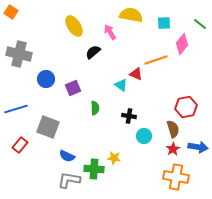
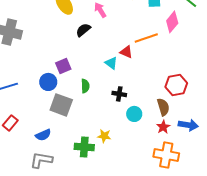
blue circle: (46, 79) -> (48, 82), moved
gray square: (48, 127) -> (61, 105), moved
blue semicircle: (67, 156) -> (43, 135), moved, turned -49
gray L-shape: (69, 180) -> (41, 160), moved

